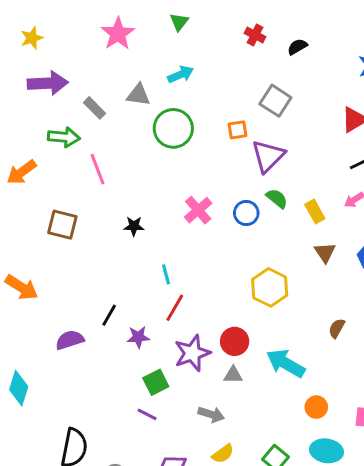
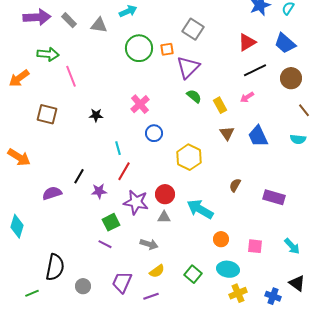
gray rectangle: (95, 108) -> (69, 20), moved
green circle: (173, 128) -> (139, 48), moved
blue circle: (246, 213) -> (154, 133), moved
purple star: (192, 353) -> (136, 202), turned 30

